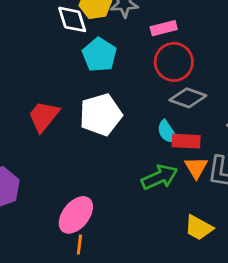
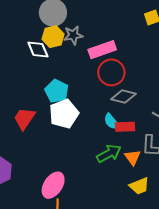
pink rectangle: (164, 28) -> (102, 50), size x1.5
cyan pentagon: (99, 55) -> (57, 91), moved
orange triangle: (196, 168) -> (133, 157), moved
yellow trapezoid: (199, 228) -> (139, 186), turned -45

